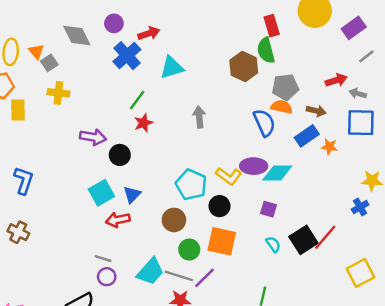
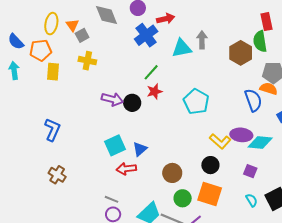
gray arrow: (199, 117) -> (202, 40), moved
black circle: (120, 155) -> (132, 103), moved
cyan pentagon: (191, 185) -> (196, 102), moved
brown cross: (18, 232) -> (57, 175), moved

